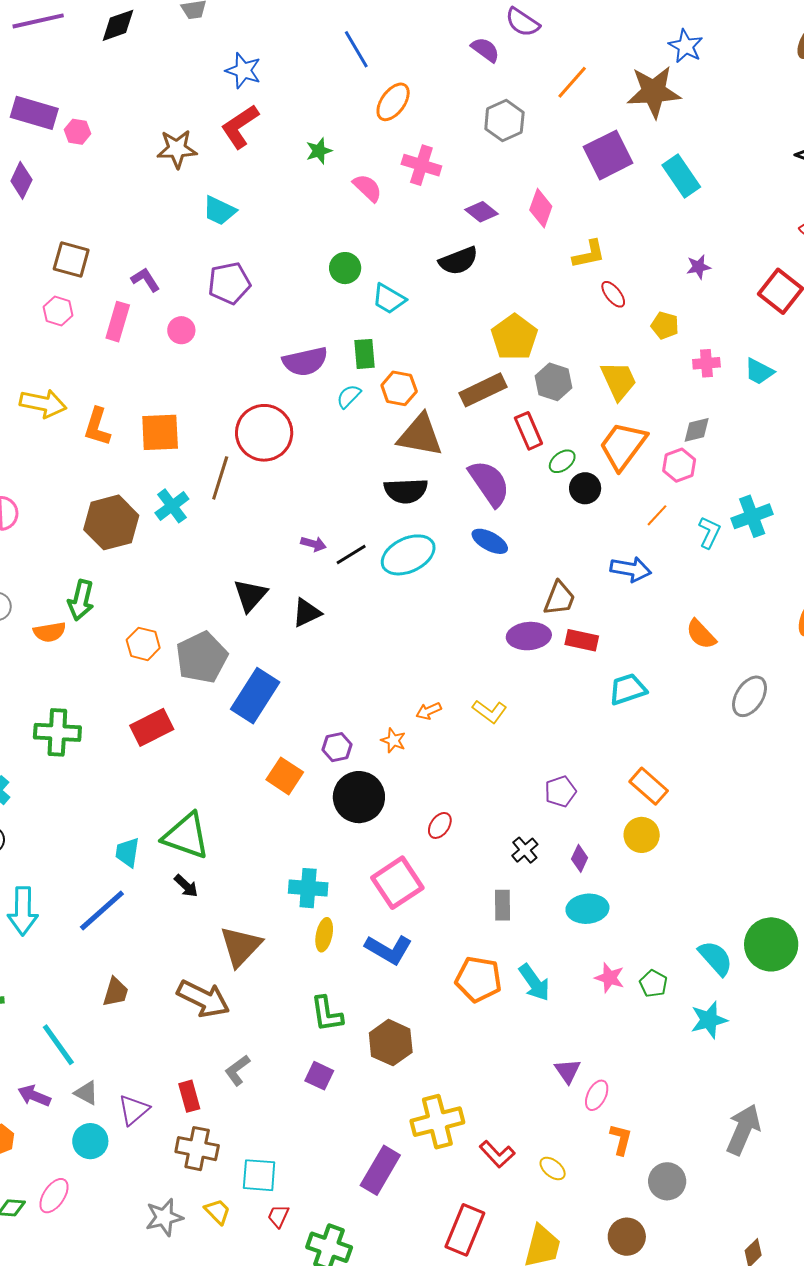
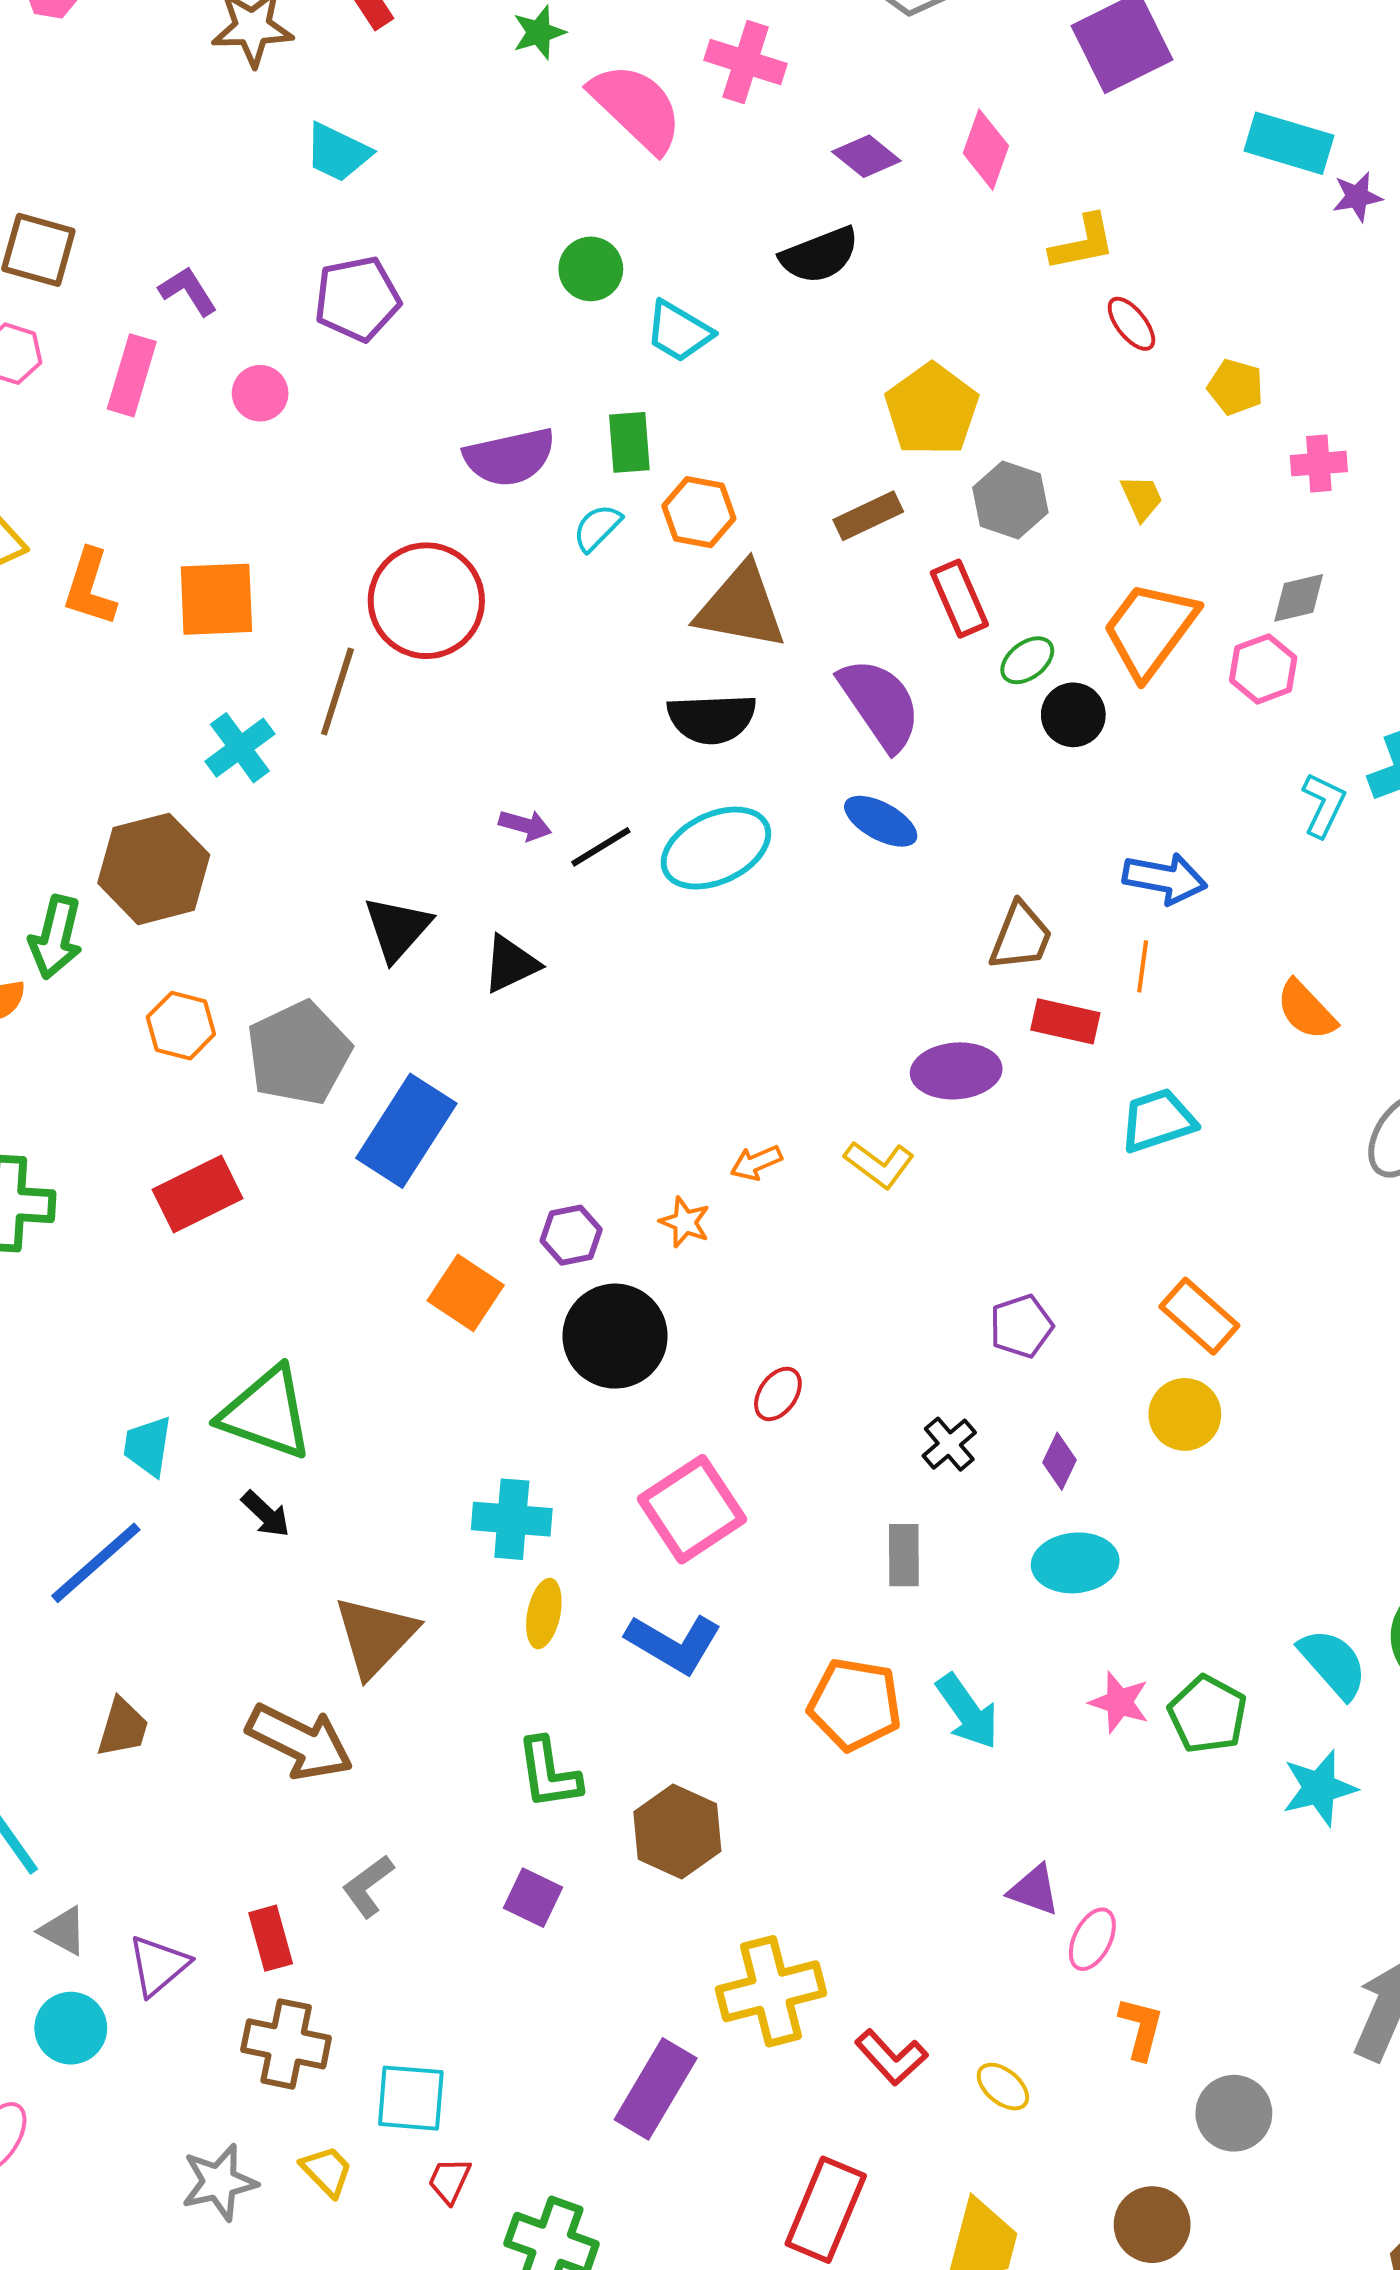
cyan rectangle: (681, 176) -> (1289, 143), moved, turned -39
pink semicircle: (367, 188) -> (636, 107), size x1.6
purple star: (698, 267) -> (1357, 197), moved
yellow trapezoid: (619, 381) -> (1142, 498), size x0.6
brown rectangle: (483, 390) -> (868, 516), size x0.7
orange line: (657, 515) -> (1143, 966), moved, turned -35
brown hexagon: (111, 522) -> (154, 869), moved
purple ellipse: (529, 636) -> (956, 1071), moved
green pentagon: (653, 984) -> (1208, 1714), size x1.4
purple triangle: (568, 1071) -> (1034, 1890), turned -36

